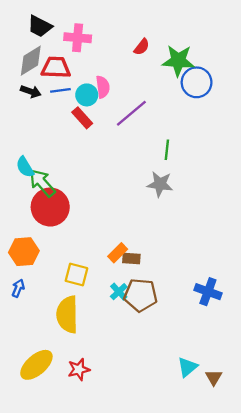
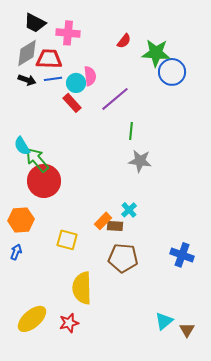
green line: (167, 150) -> (131, 131), moved
cyan cross: (119, 292) -> (129, 210), moved
yellow semicircle: (67, 315) -> (82, 288), moved

